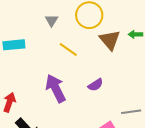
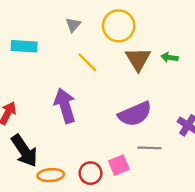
purple semicircle: (95, 85) -> (135, 114), moved, size x1.8

